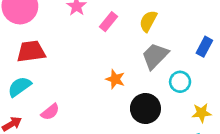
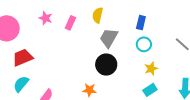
orange star: (115, 79) -> (89, 90), moved
cyan circle: (180, 82) -> (144, 44), moved
black circle: (145, 108) -> (106, 65), moved

